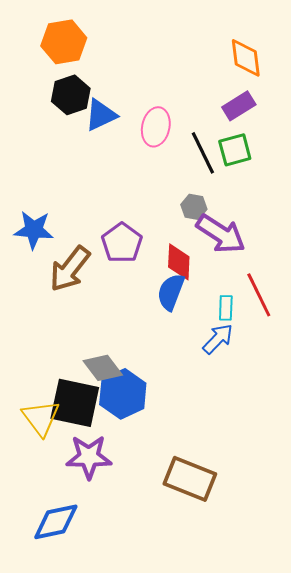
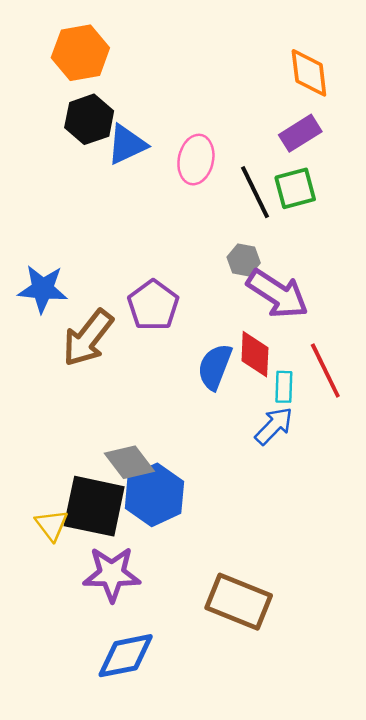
red diamond: (179, 262) -> (255, 354), moved
yellow triangle: (41, 418) -> (51, 525), size x0.7
blue diamond: (56, 522) -> (126, 656), moved

